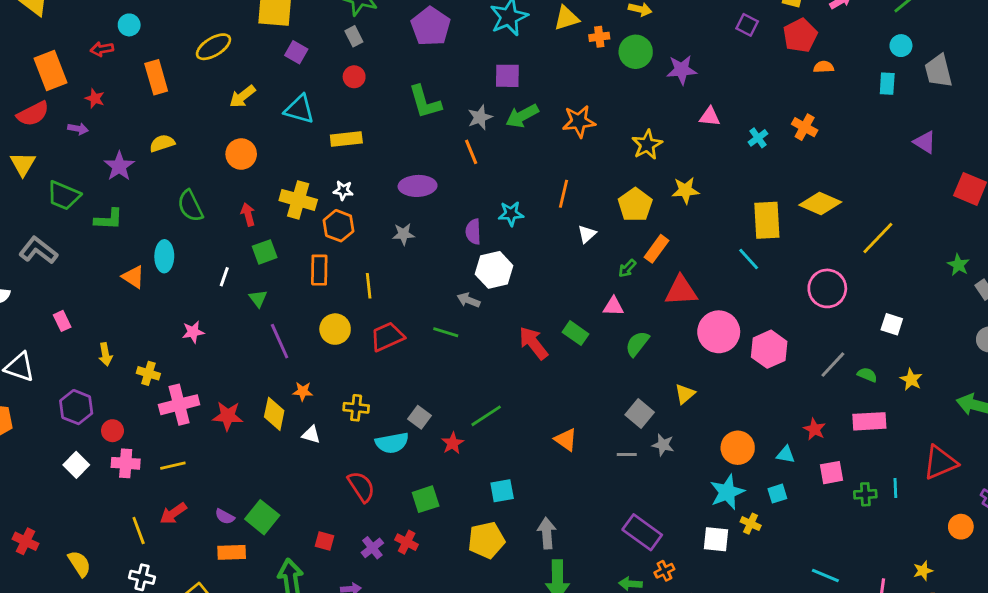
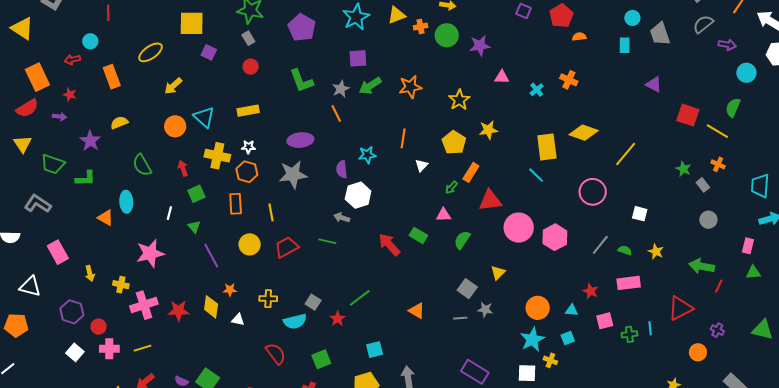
cyan triangle: (299, 109) -> (204, 117), moved, turned 30
gray star: (403, 234) -> (293, 174), size x1.8
pink rectangle: (62, 321) -> (58, 252), size x1.6
pink star: (193, 332) -> (150, 253), size x1.8

